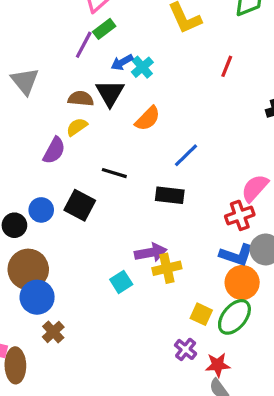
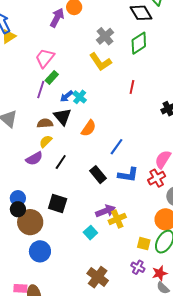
purple semicircle: (54, 151) -> (34, 158), turned 42
black line: (114, 173) -> (61, 162), moved, turned -63
black rectangle: (170, 195) -> (98, 175), moved, turned 54
black square: (80, 205) -> (58, 203), moved
blue circle: (41, 210) -> (18, 198), moved
blue L-shape: (236, 255) -> (128, 175), moved
brown circle: (28, 269) -> (30, 222), moved
brown cross: (53, 332) -> (98, 277), moved, size x1.5

